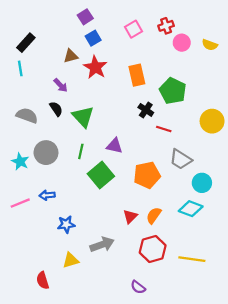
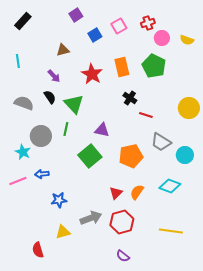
blue square: (93, 38) -> (95, 35), moved
black rectangle: (26, 43) -> (23, 21), moved
red star: (95, 67) -> (92, 74), moved
green pentagon: (173, 91) -> (154, 66), moved
green line: (81, 151) -> (66, 129), moved
cyan star: (20, 162) -> (23, 152), moved
cyan circle: (202, 183) -> (185, 155), moved
red hexagon: (153, 249) -> (122, 222), moved

